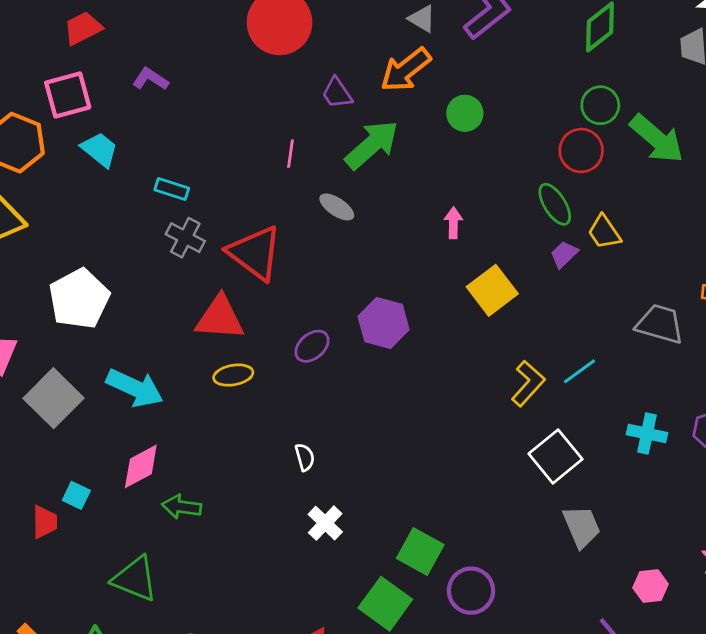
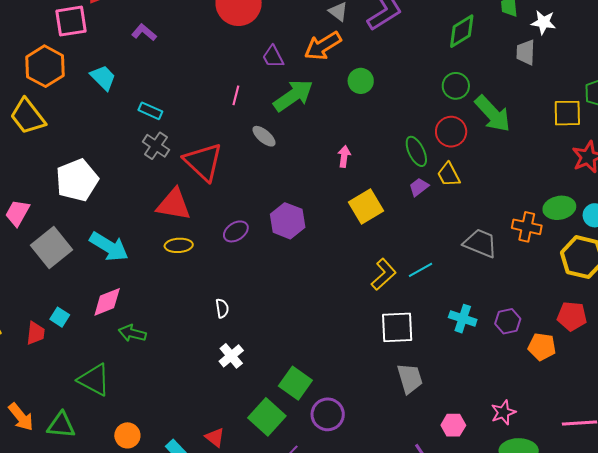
pink square: (68, 95) -> (71, 21), moved
red circle: (581, 151) -> (451, 132), moved
white square: (556, 456) -> (397, 327), turned 30

